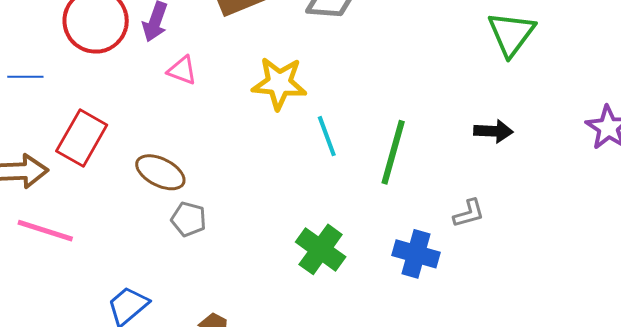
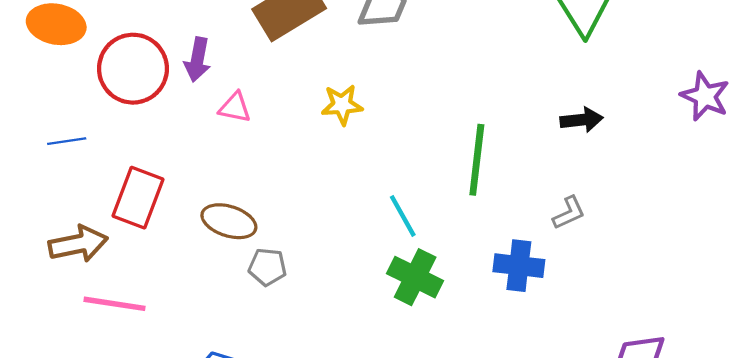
yellow star: (279, 83) -> (342, 105), size x0.7
cyan line: (327, 136) -> (403, 216), moved

